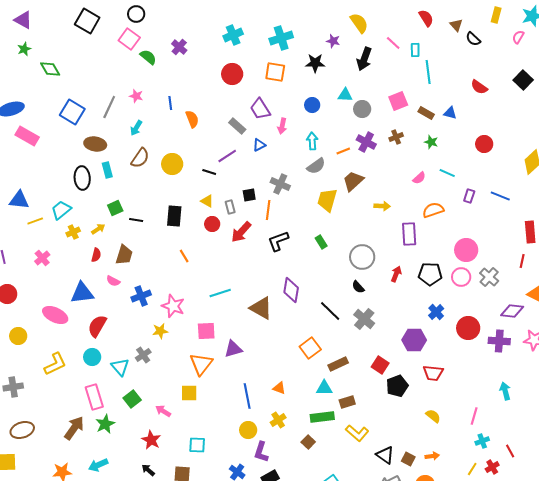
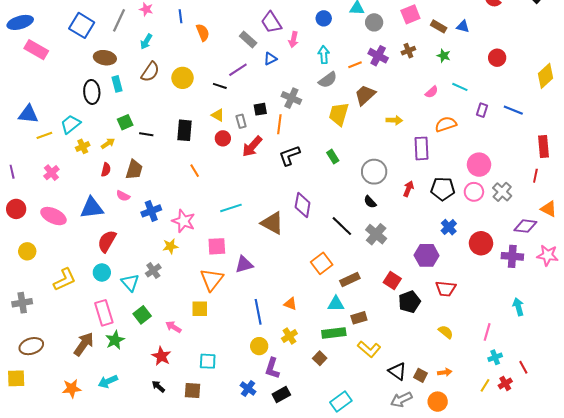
pink ellipse: (55, 315) -> (53, 216), moved

